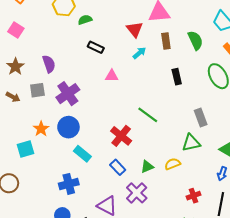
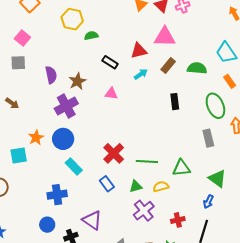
red triangle: (135, 29) -> (139, 51), turned 48
green semicircle: (195, 40) -> (197, 68), turned -66
brown rectangle: (166, 41) -> (168, 66), turned 42
black rectangle: (96, 47) -> (110, 62), moved
brown star: (15, 67) -> (77, 81), moved
gray square: (37, 90) -> (18, 63), moved
green line: (148, 115) -> (147, 162), moved, turned -40
gray rectangle: (201, 118) -> (208, 138), moved
purple cross: (137, 193) -> (144, 211), moved

